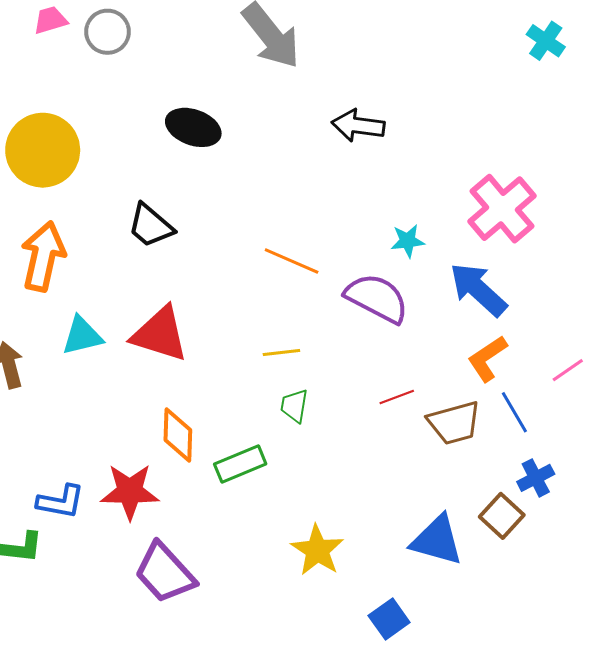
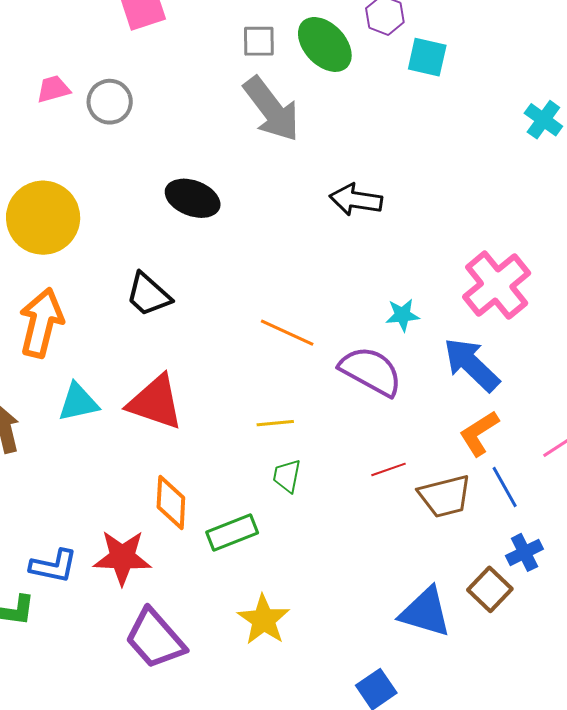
yellow star: (317, 550) -> (264, 620), moved

